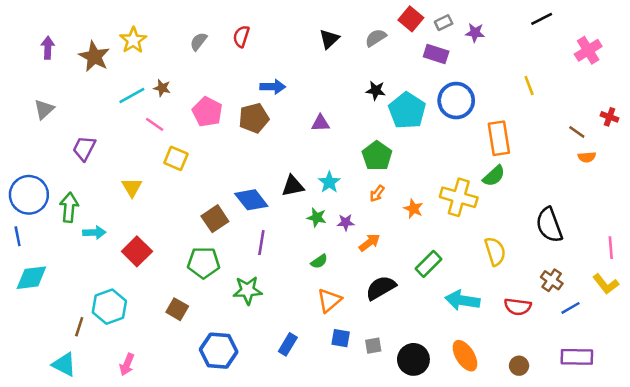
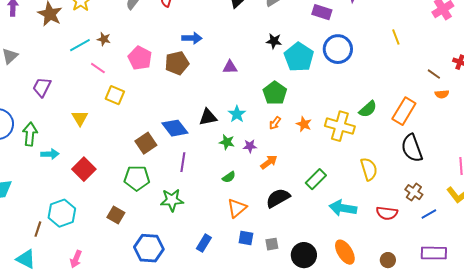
orange rectangle: (499, 138) -> (404, 111), moved, turned 40
orange star: (413, 209) -> (304, 124), moved

